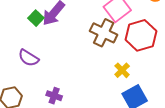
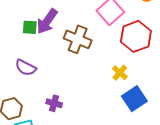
green square: (36, 18) -> (30, 27), turned -35
brown cross: (104, 33) -> (78, 39), moved

